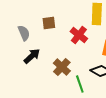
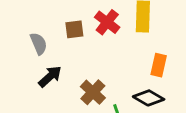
red cross: (79, 35) -> (107, 22), moved

